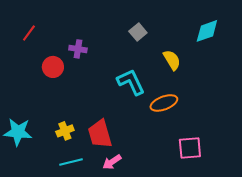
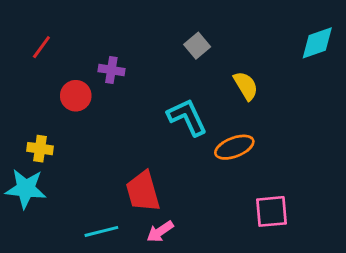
cyan diamond: (207, 31) -> (317, 43), moved
yellow cross: (65, 131) -> (40, 149), moved, turned 30

